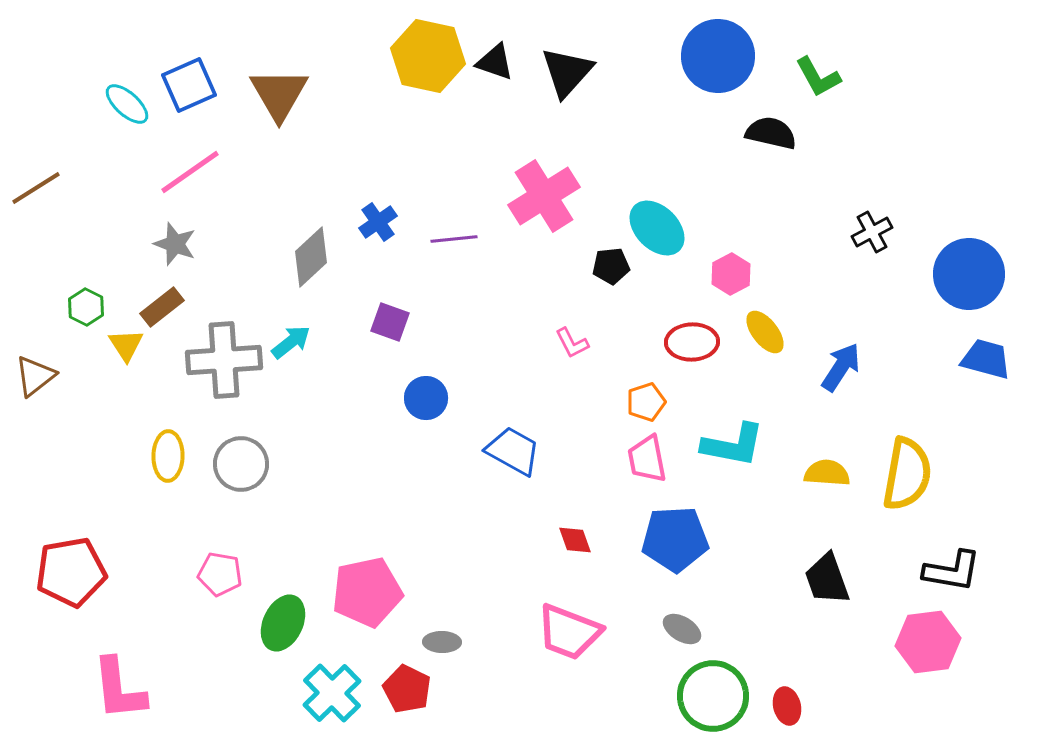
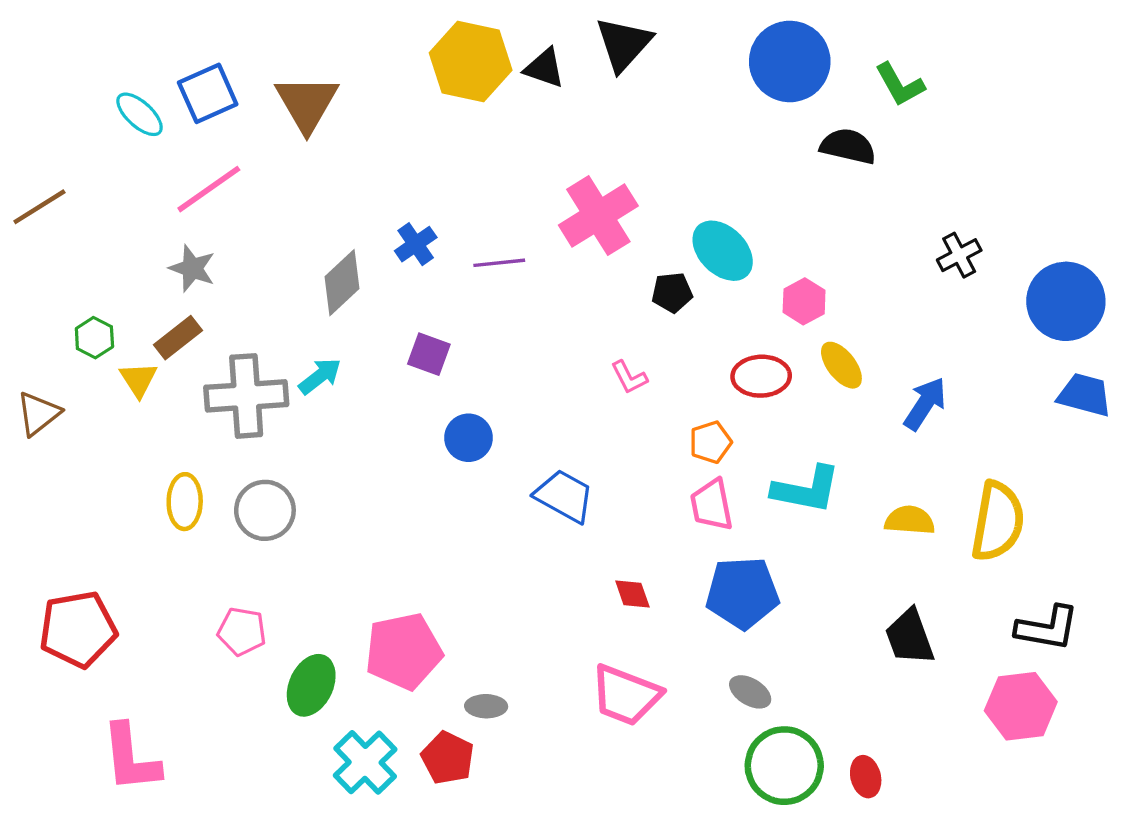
black triangle: (567, 72) -> (624, 44), moved

